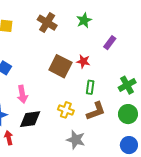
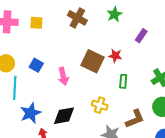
pink arrow: (22, 94) -> (63, 76), moved
brown L-shape: (96, 111) -> (135, 119), moved

